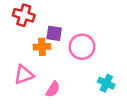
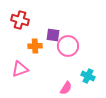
purple square: (54, 33) -> (53, 35), moved
pink semicircle: (53, 89) -> (66, 88), moved

